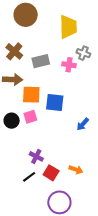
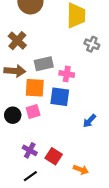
gray rectangle: (41, 61) -> (44, 64), moved
pink cross: (69, 65) -> (67, 74), moved
purple cross: (36, 156) -> (30, 150), moved
red square: (51, 173) -> (54, 156), moved

